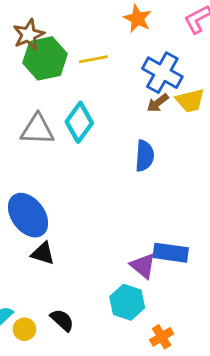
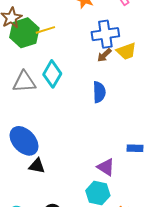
yellow line: (93, 59) -> (45, 30), moved
blue cross: (162, 73) -> (105, 34), turned -32
blue rectangle: (171, 253) -> (135, 148), moved, size x0.7

